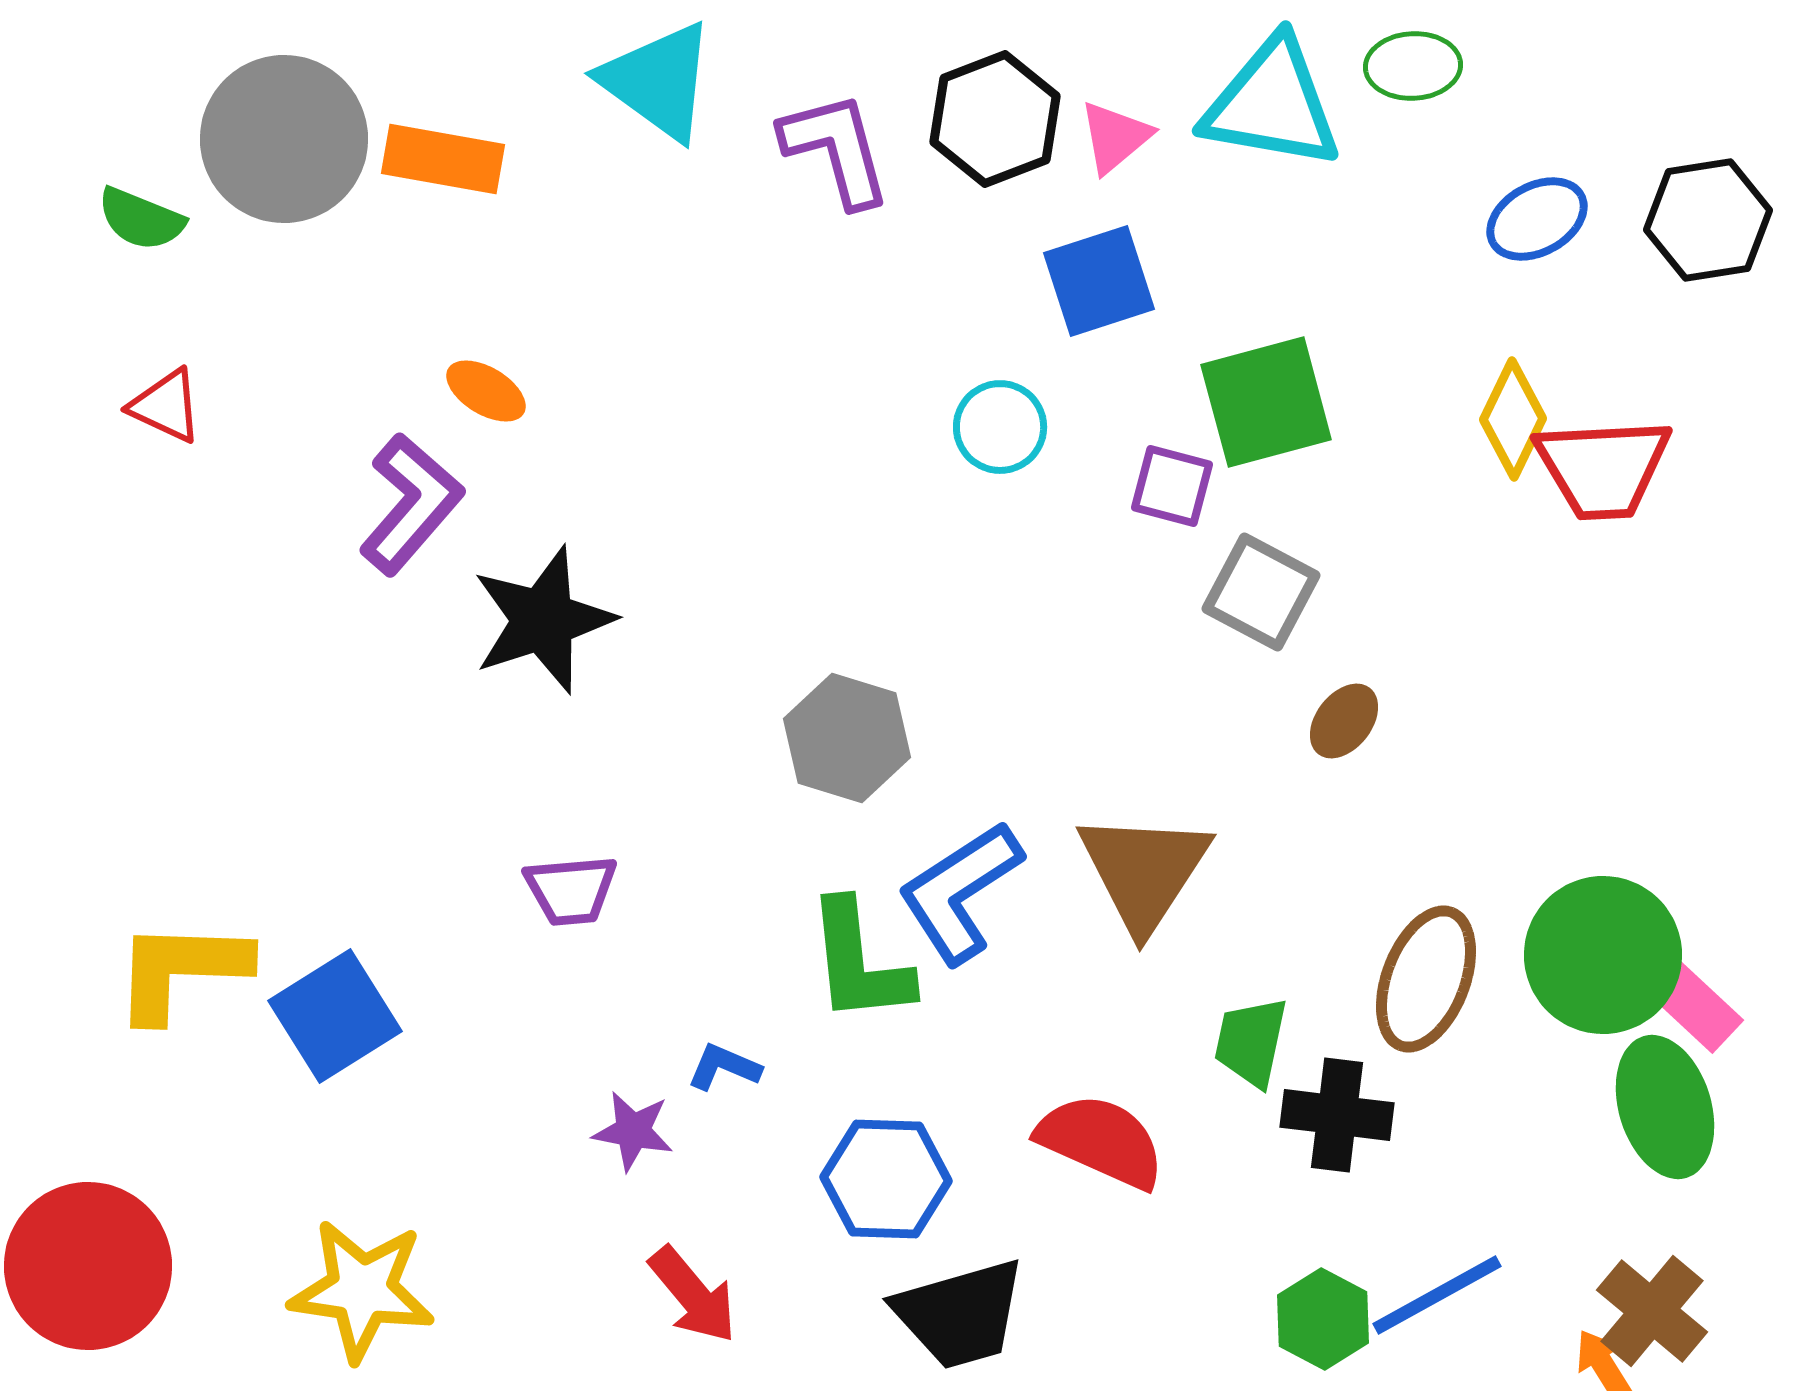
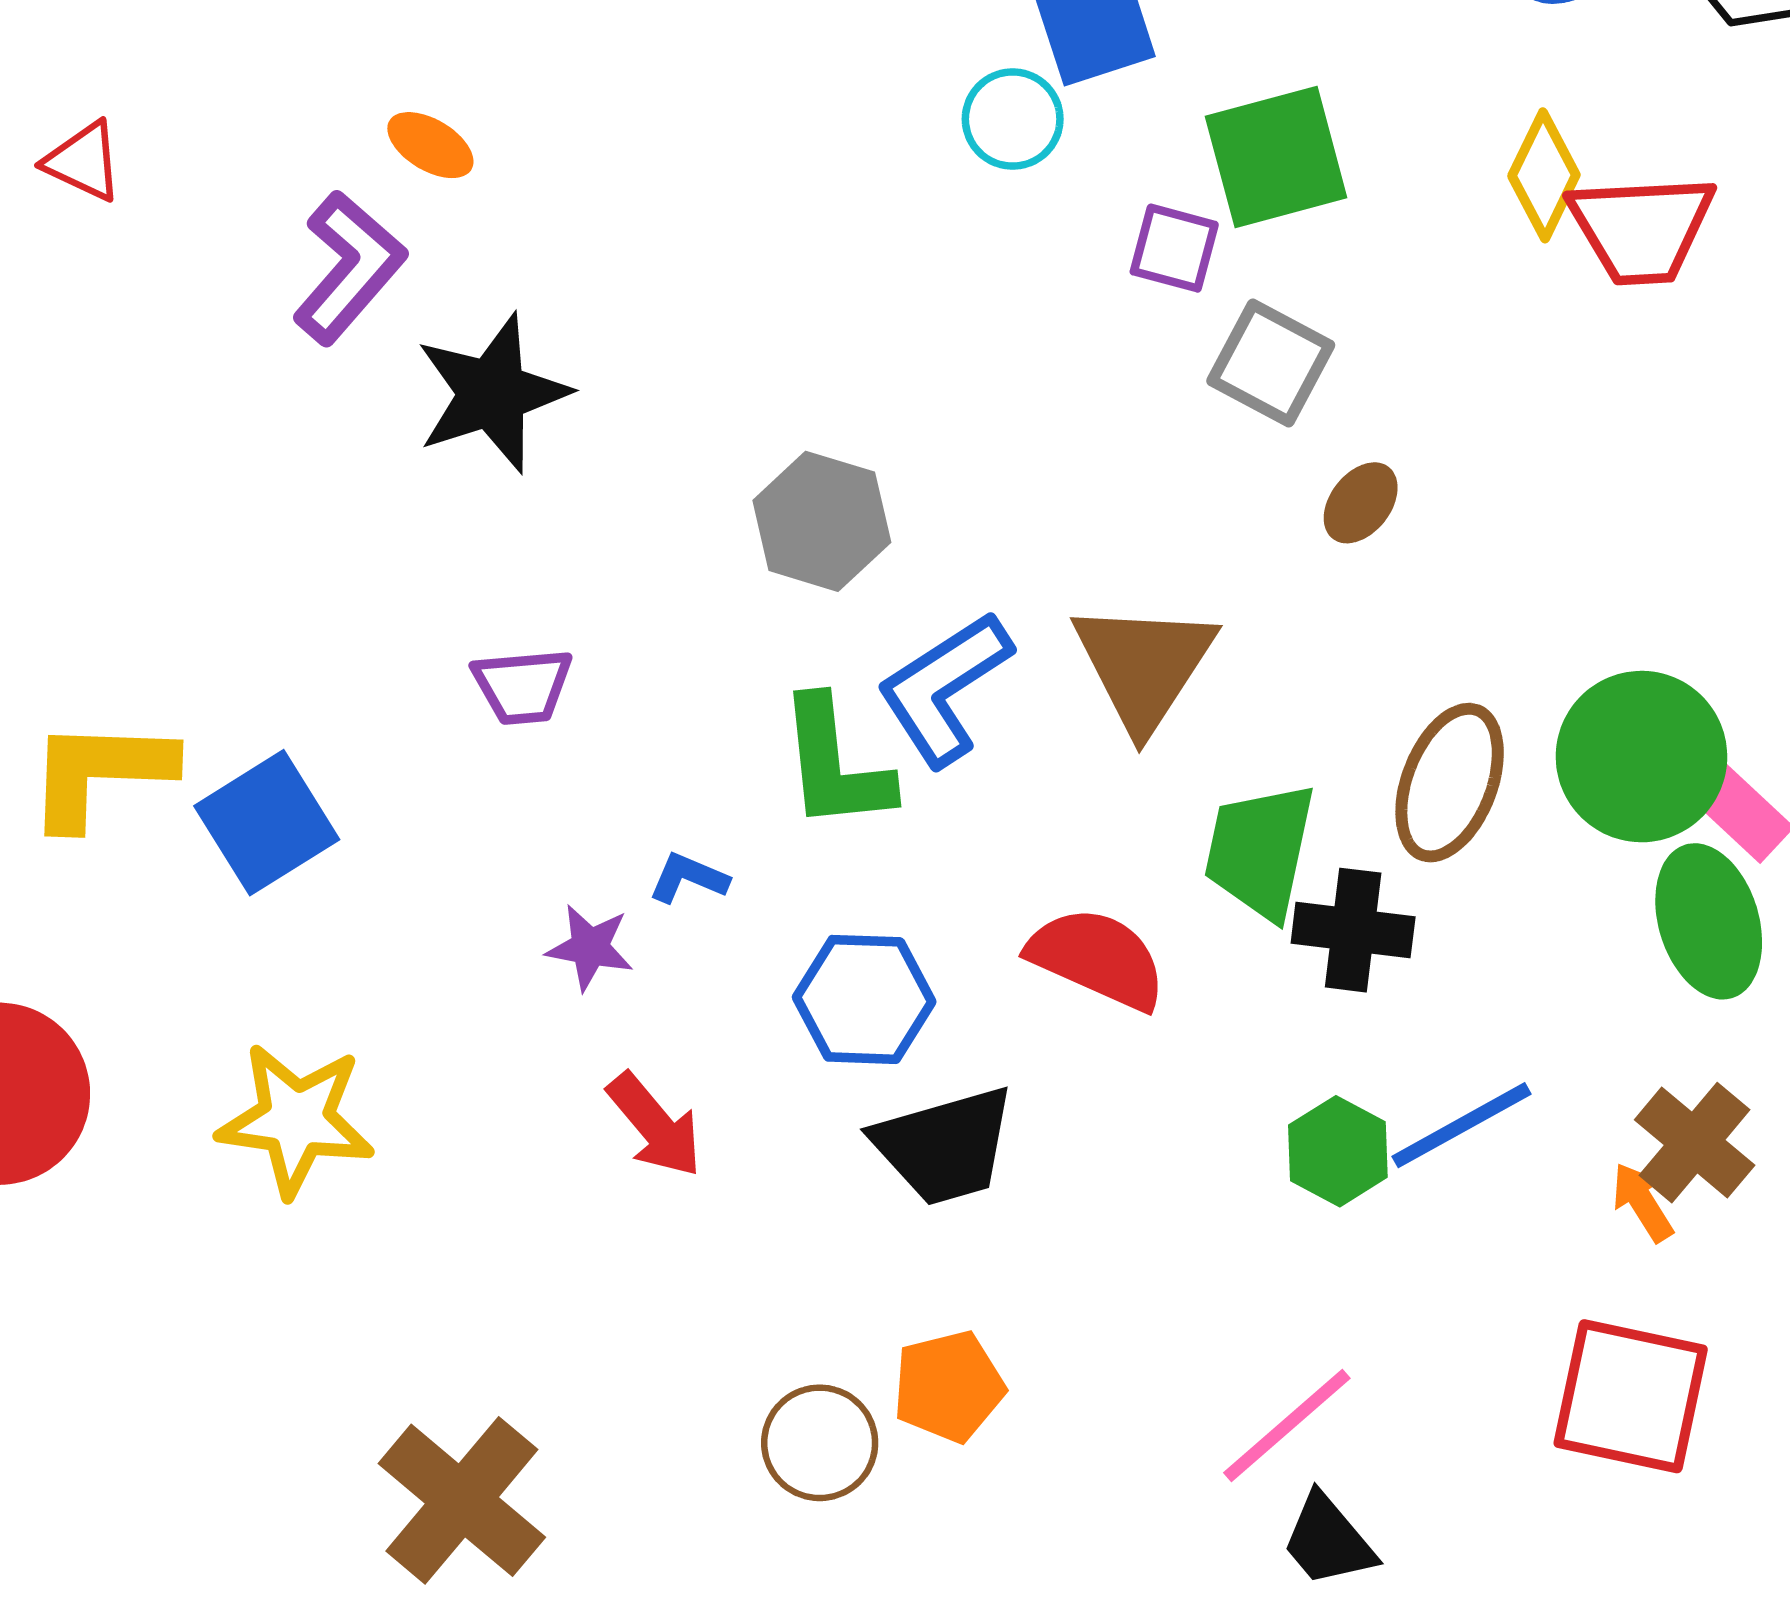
cyan circle: (1000, 427) -> (1013, 119), moved
green trapezoid: (1251, 1042) -> (1260, 851), size x1.4

